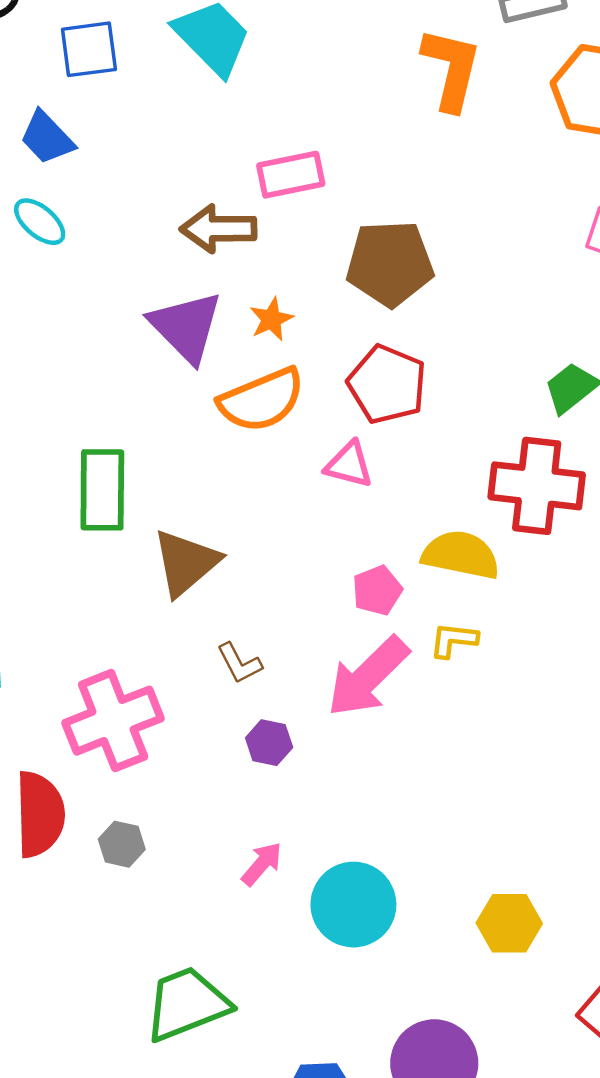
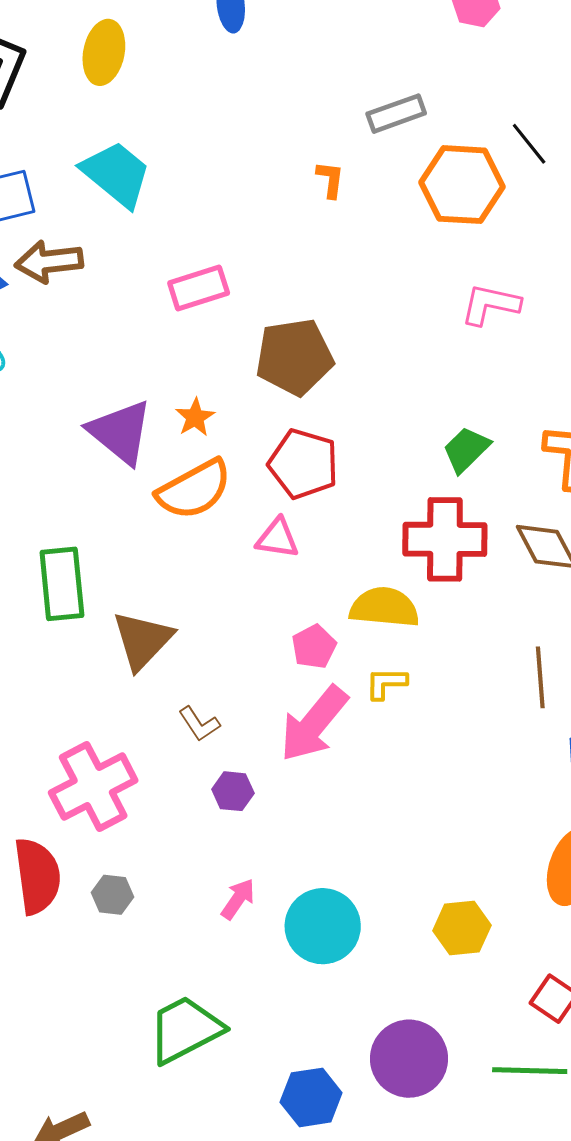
orange L-shape: (451, 69) -> (330, 179), size x0.5
brown arrow: (218, 229) -> (49, 261), moved

